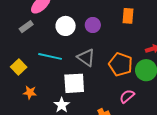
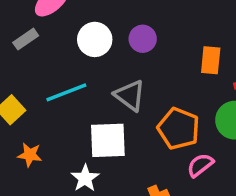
orange rectangle: (128, 16) -> (211, 60), moved
cyan line: (50, 56) -> (66, 92), turned -35
orange pentagon: (121, 64) -> (179, 129), moved

